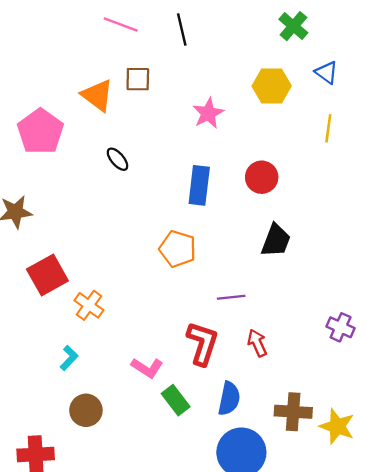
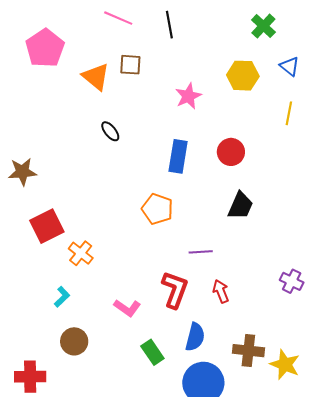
pink pentagon: (40, 132) -> (45, 48), moved
green rectangle: (176, 400) -> (152, 352), moved

